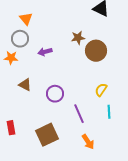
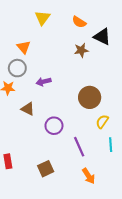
brown star: (78, 38) -> (81, 50), moved
brown circle: (96, 51) -> (90, 97), moved
brown triangle: (25, 85) -> (28, 109), moved
brown square: (47, 135) -> (46, 169), size x0.7

